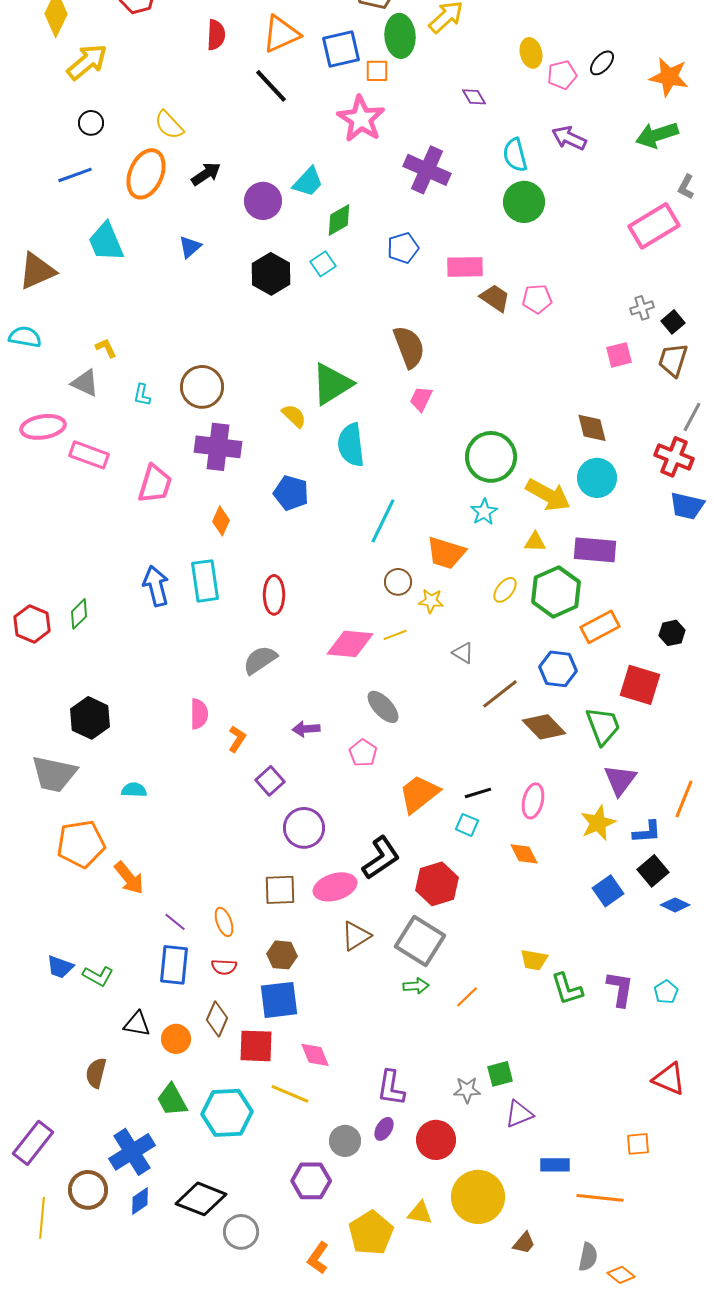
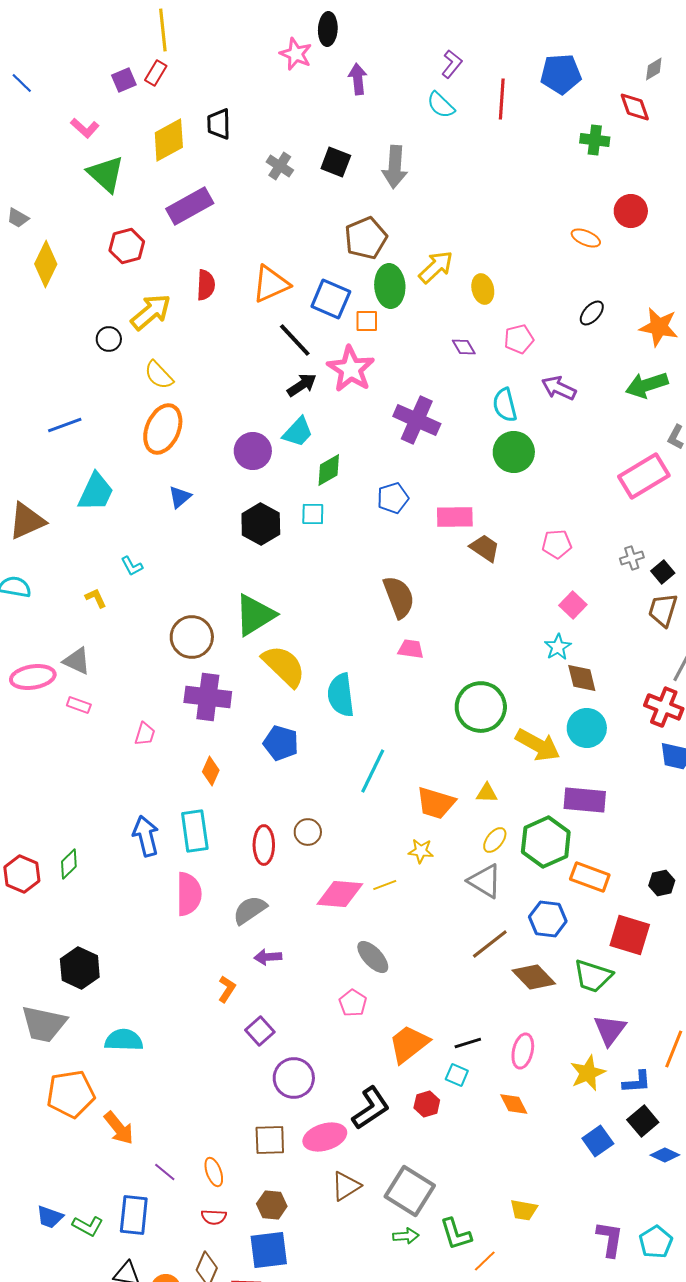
blue square: (341, 49) -> (331, 299), turned 36
yellow ellipse: (531, 53) -> (483, 289), moved
yellow arrow: (87, 62) -> (151, 312), moved
pink pentagon: (562, 75) -> (519, 339), moved
black line: (271, 86) -> (295, 340), moved
black circle: (91, 123) -> (109, 339), moved
orange ellipse: (146, 174) -> (163, 429), moved
black arrow: (206, 174) -> (302, 385), moved
cyan trapezoid: (106, 242) -> (96, 492), turned -132
cyan square: (323, 264) -> (313, 514), turned 35
pink pentagon: (537, 299) -> (557, 544), moved
pink square: (619, 355) -> (573, 605), moved, turned -32
gray triangle: (85, 383) -> (77, 661), moved
green triangle: (332, 384) -> (255, 615), moved
cyan L-shape: (142, 395) -> (132, 566), moved, turned -40
pink trapezoid: (421, 399) -> (411, 649), turned 72
yellow semicircle: (294, 416) -> (284, 666), size x1.8
pink rectangle: (89, 455) -> (79, 705), size x0.6
pink trapezoid: (155, 484) -> (145, 734), size x0.6
cyan star: (484, 512) -> (558, 647), moved
yellow triangle: (535, 542) -> (487, 793), moved
brown circle: (398, 582) -> (308, 832), moved
orange rectangle: (600, 627) -> (590, 877), turned 48
gray triangle: (463, 653) -> (485, 881), moved, size x1.6
pink semicircle: (199, 714) -> (189, 894), moved, size x1.4
green trapezoid: (603, 726) -> (593, 976), turned 129
purple arrow: (306, 729) -> (268, 957), moved
cyan semicircle: (134, 790) -> (124, 1040), size x1.5
red hexagon: (437, 884) -> (427, 1104), moved, size x0.6
blue rectangle: (174, 965) -> (134, 1215), moved
green L-shape: (567, 989) -> (456, 1234), moved
cyan pentagon: (666, 992) -> (656, 1242), size x1.4
orange line: (467, 997) -> (485, 1261), moved

